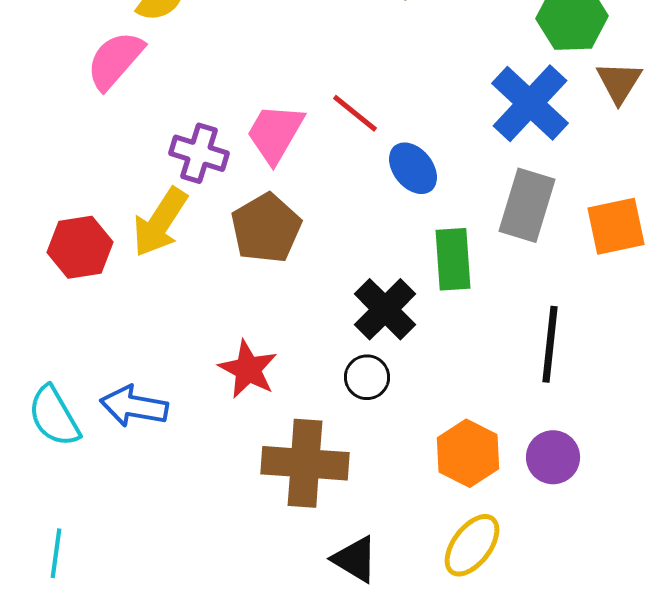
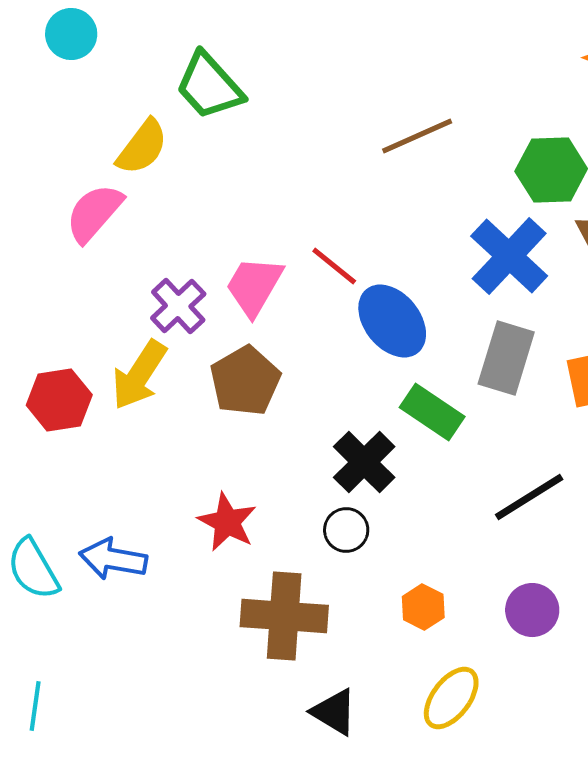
purple cross: (199, 153) -> (178, 306), turned 30
blue ellipse: (413, 168) -> (392, 321), size x1.4
green rectangle: (453, 259) -> (432, 412), turned -52
black line: (550, 344) -> (529, 497), turned 52
orange hexagon: (468, 453) -> (423, 607), moved, size x0.7

